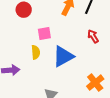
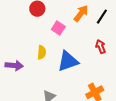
pink square: (44, 34) -> (58, 28), moved, turned 32

